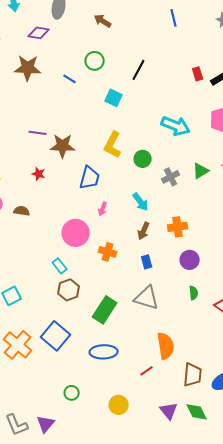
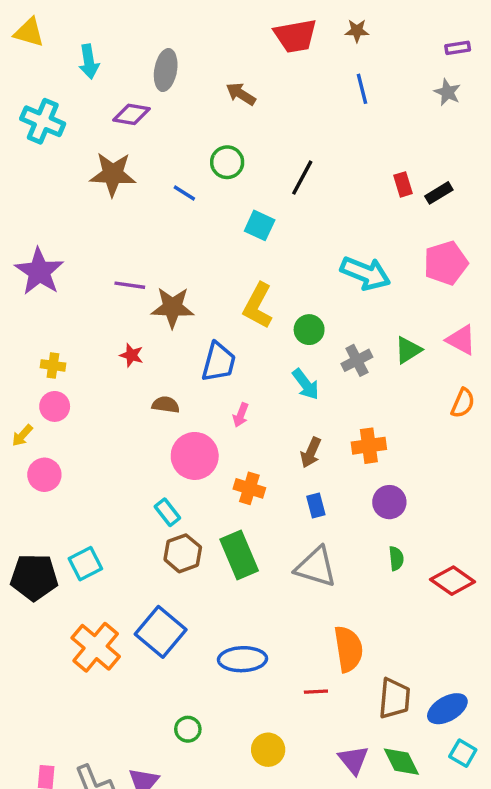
cyan arrow: (141, 202) -> (306, 384), moved
brown semicircle: (22, 211) -> (166, 405), moved
green rectangle: (105, 310) -> (239, 555), moved, turned -56
red line: (147, 371) -> (316, 692), turned 32

